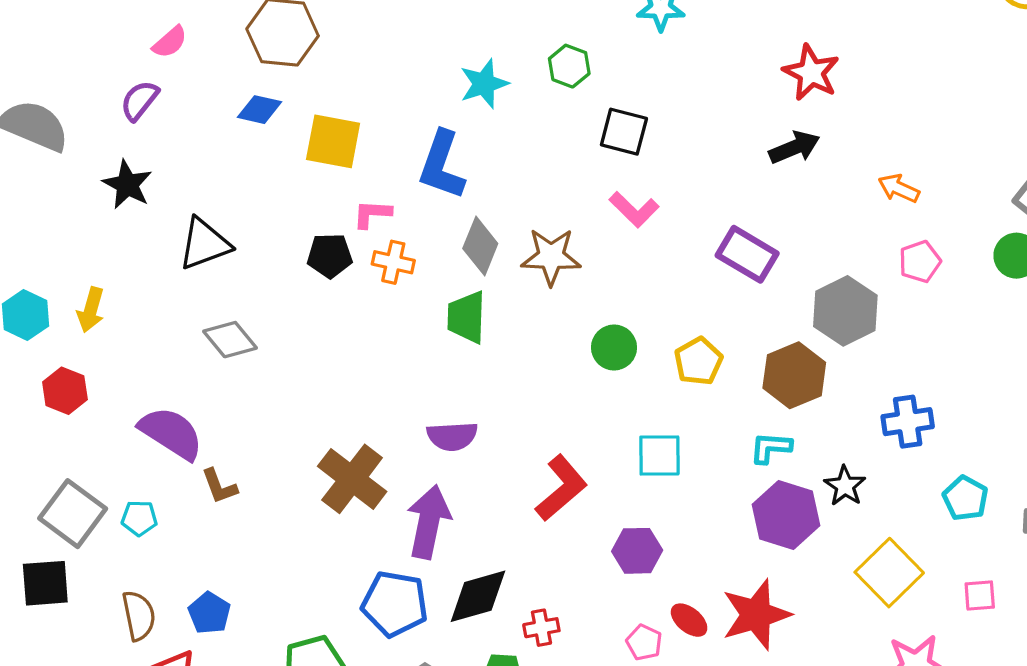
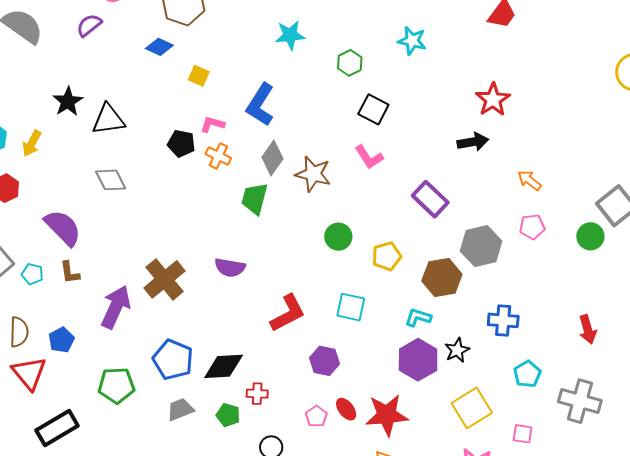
cyan star: (484, 84) -> (290, 35), moved
yellow square: (333, 141) -> (199, 76), size x0.6
black star: (127, 185) -> (68, 102), moved
brown L-shape: (219, 486) -> (70, 272), moved
purple arrow: (429, 522) -> (116, 307), moved

